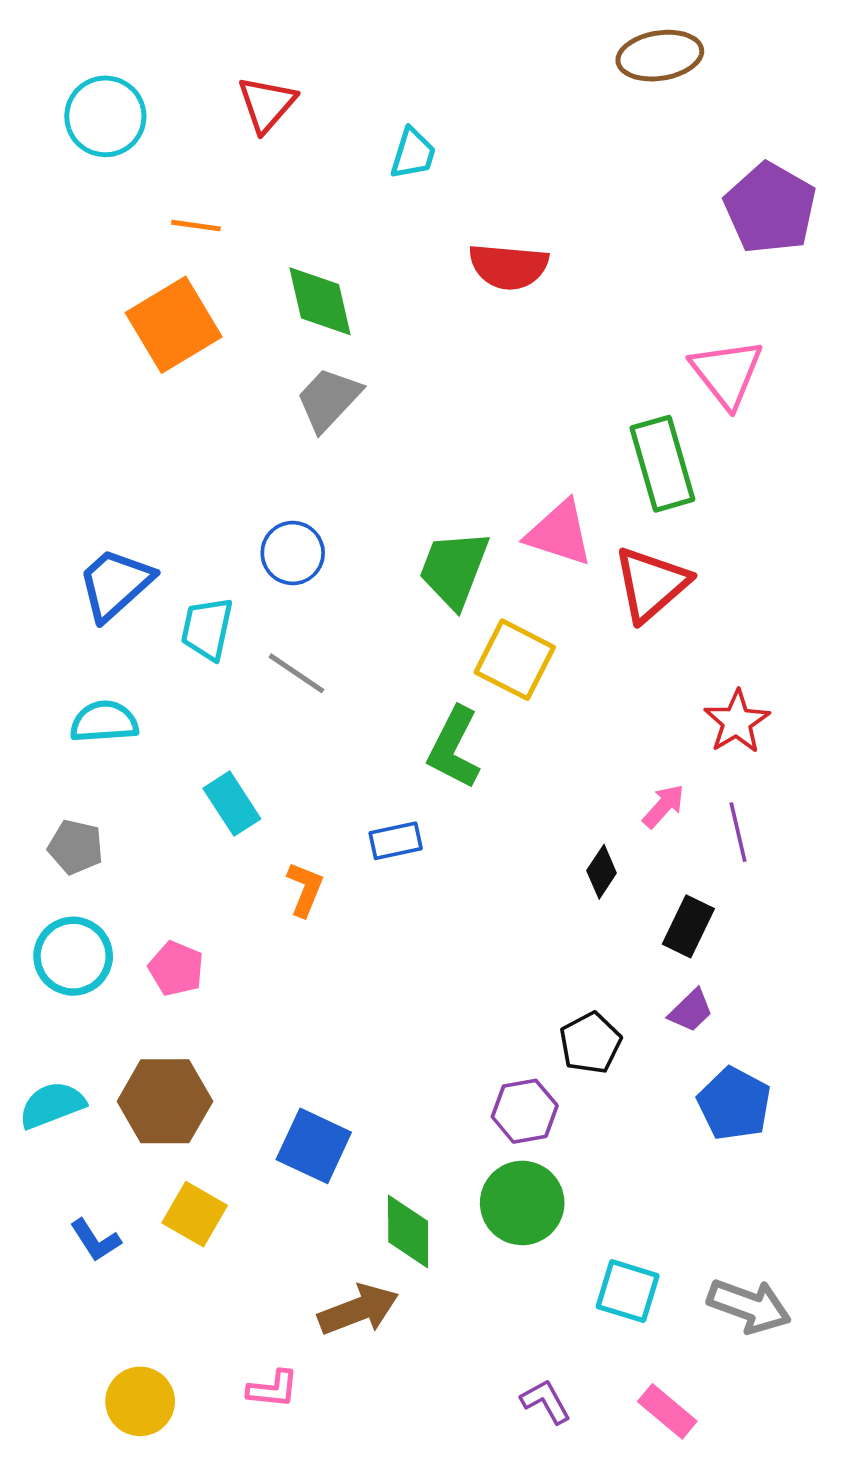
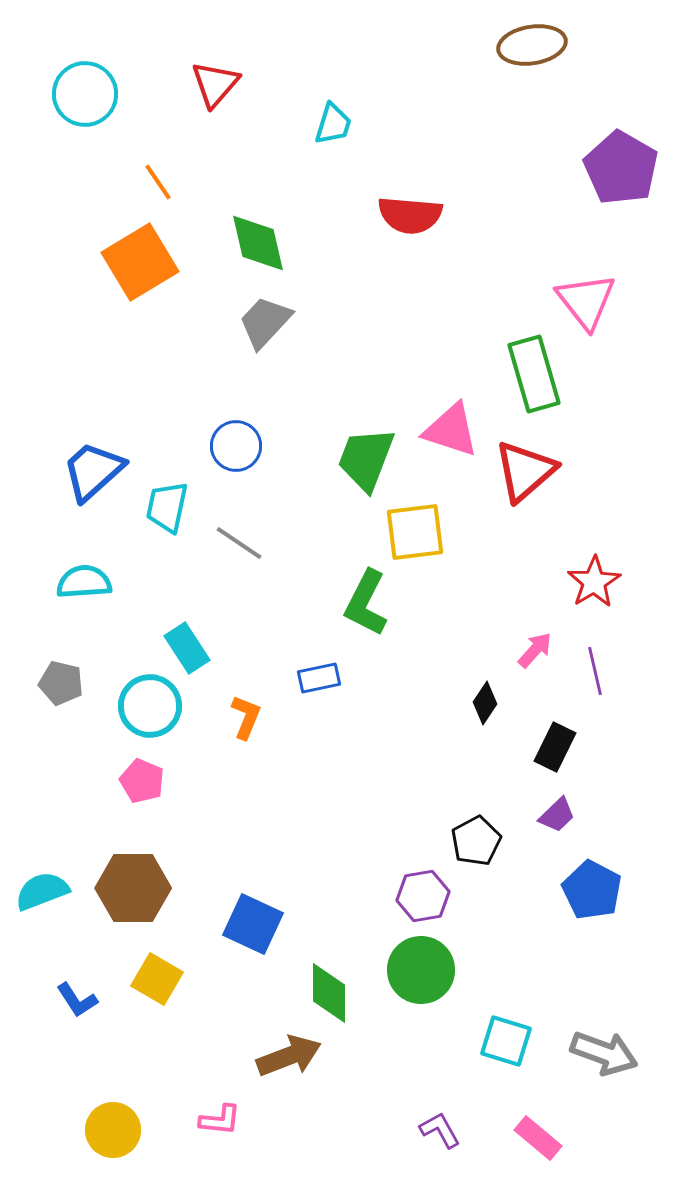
orange line: (196, 226) -> (158, 182), turned 48
yellow square: (515, 660) -> (415, 532), turned -34
cyan circle: (73, 956) -> (150, 706), moved

